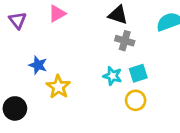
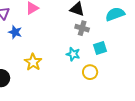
blue star: (38, 65) -> (15, 32), moved
cyan square: (138, 73) -> (100, 48), moved

